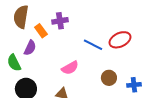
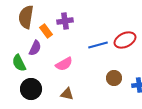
blue line: (93, 45) -> (98, 45), turned -42
pink semicircle: (70, 68) -> (64, 64), moved

